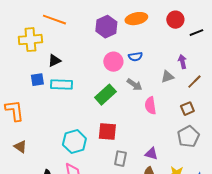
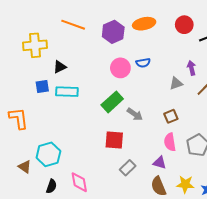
orange line: (54, 20) -> (73, 25), moved
gray arrow: (134, 85) -> (135, 114), moved
pink semicircle: (150, 106) -> (170, 142), moved
brown square: (187, 109) -> (171, 116), moved
cyan hexagon: (74, 142) -> (48, 154), moved
brown triangle: (20, 147) -> (25, 167), moved
gray rectangle: (120, 159) -> (128, 168), turned 35

